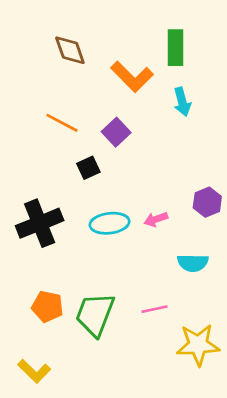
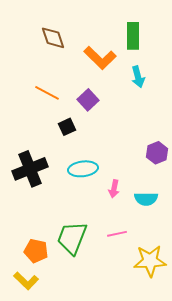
pink arrow: (156, 219) -> (114, 189), moved, turned -60
orange pentagon: (47, 306) -> (36, 251), moved

